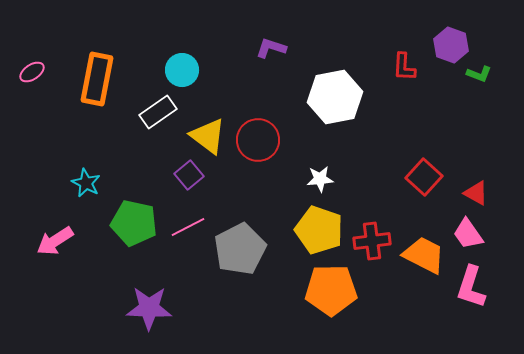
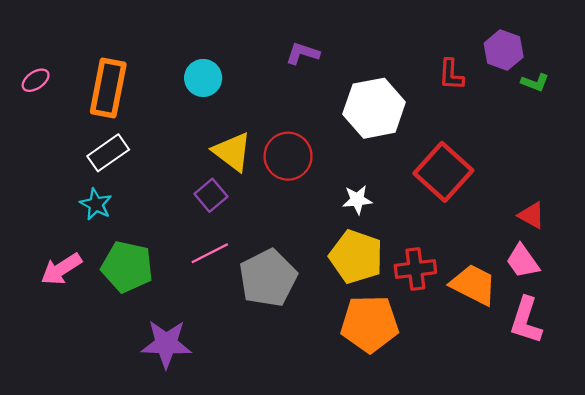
white rectangle: (158, 112) -> (108, 153), moved
red square: (424, 177) -> (443, 172), moved, size x1.4
green pentagon: (134, 223) -> (127, 267), moved

